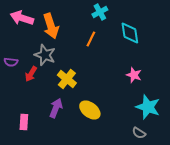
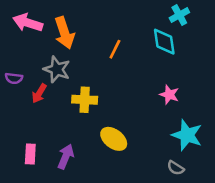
cyan cross: (100, 12) -> (179, 15), moved
yellow cross: (67, 79) -> (85, 100), turned -36
purple arrow: (56, 108) -> (66, 157), moved

